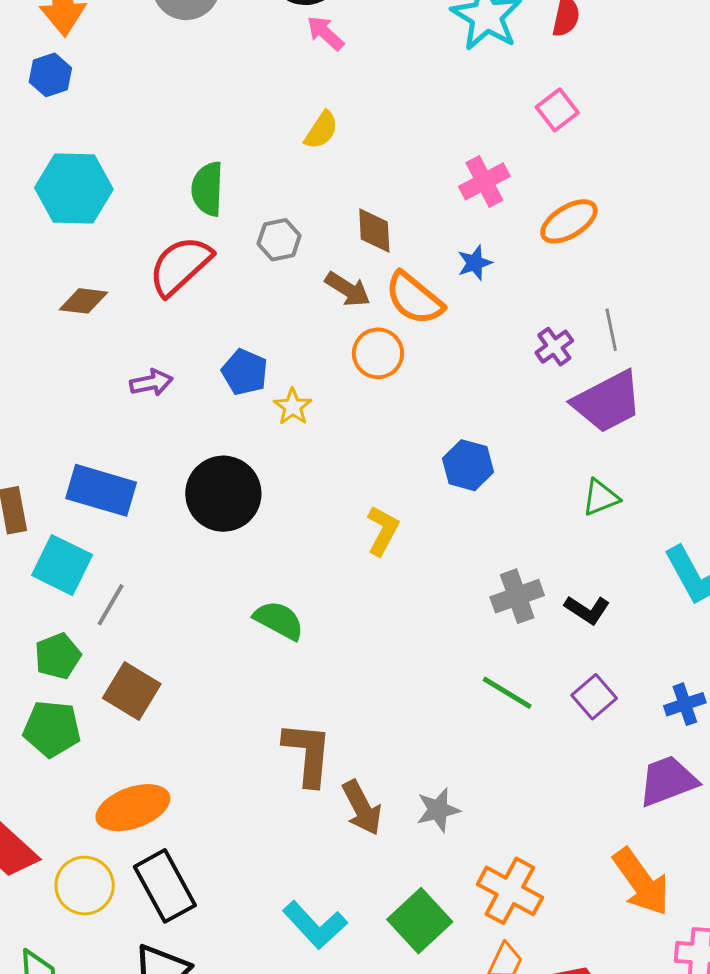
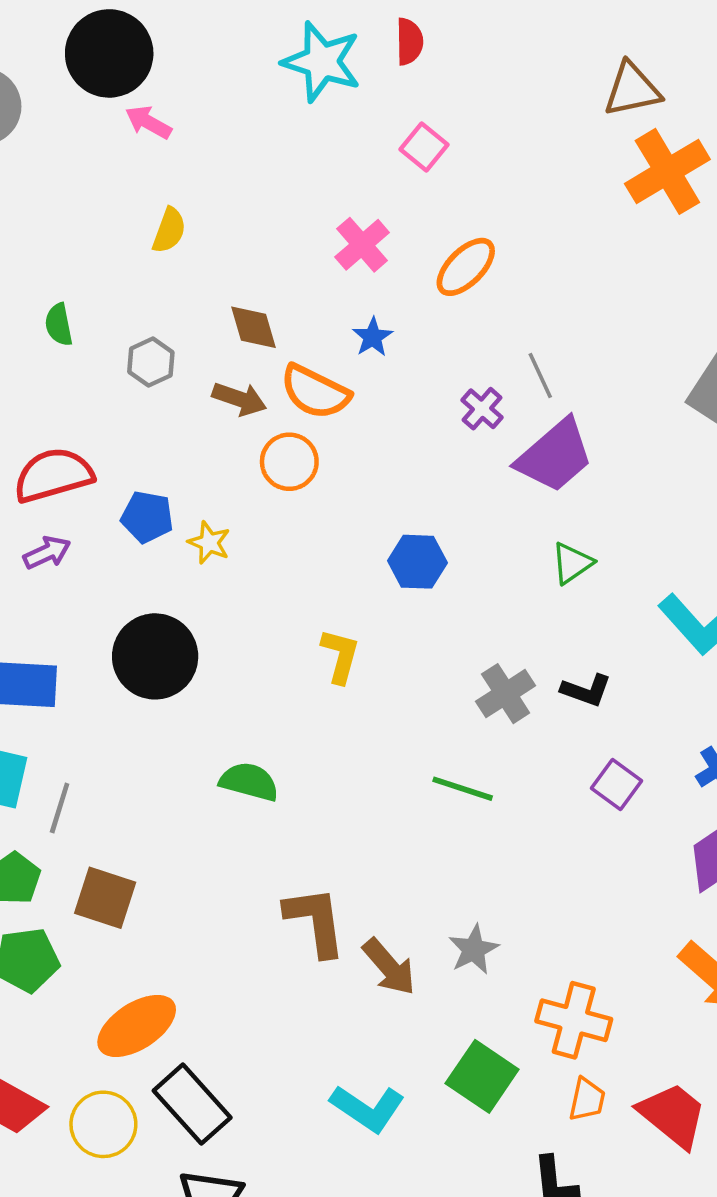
green semicircle: (207, 189) -> (59, 325), size x0.7
red semicircle: (180, 266) -> (53, 475), moved, turned 40
green line: (507, 693) -> (463, 789), moved

